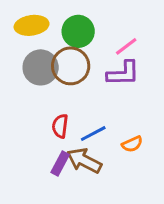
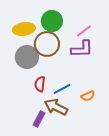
yellow ellipse: (32, 25) -> (24, 29), moved
gray circle: (41, 67) -> (27, 57), moved
purple rectangle: (60, 164) -> (39, 119), moved

